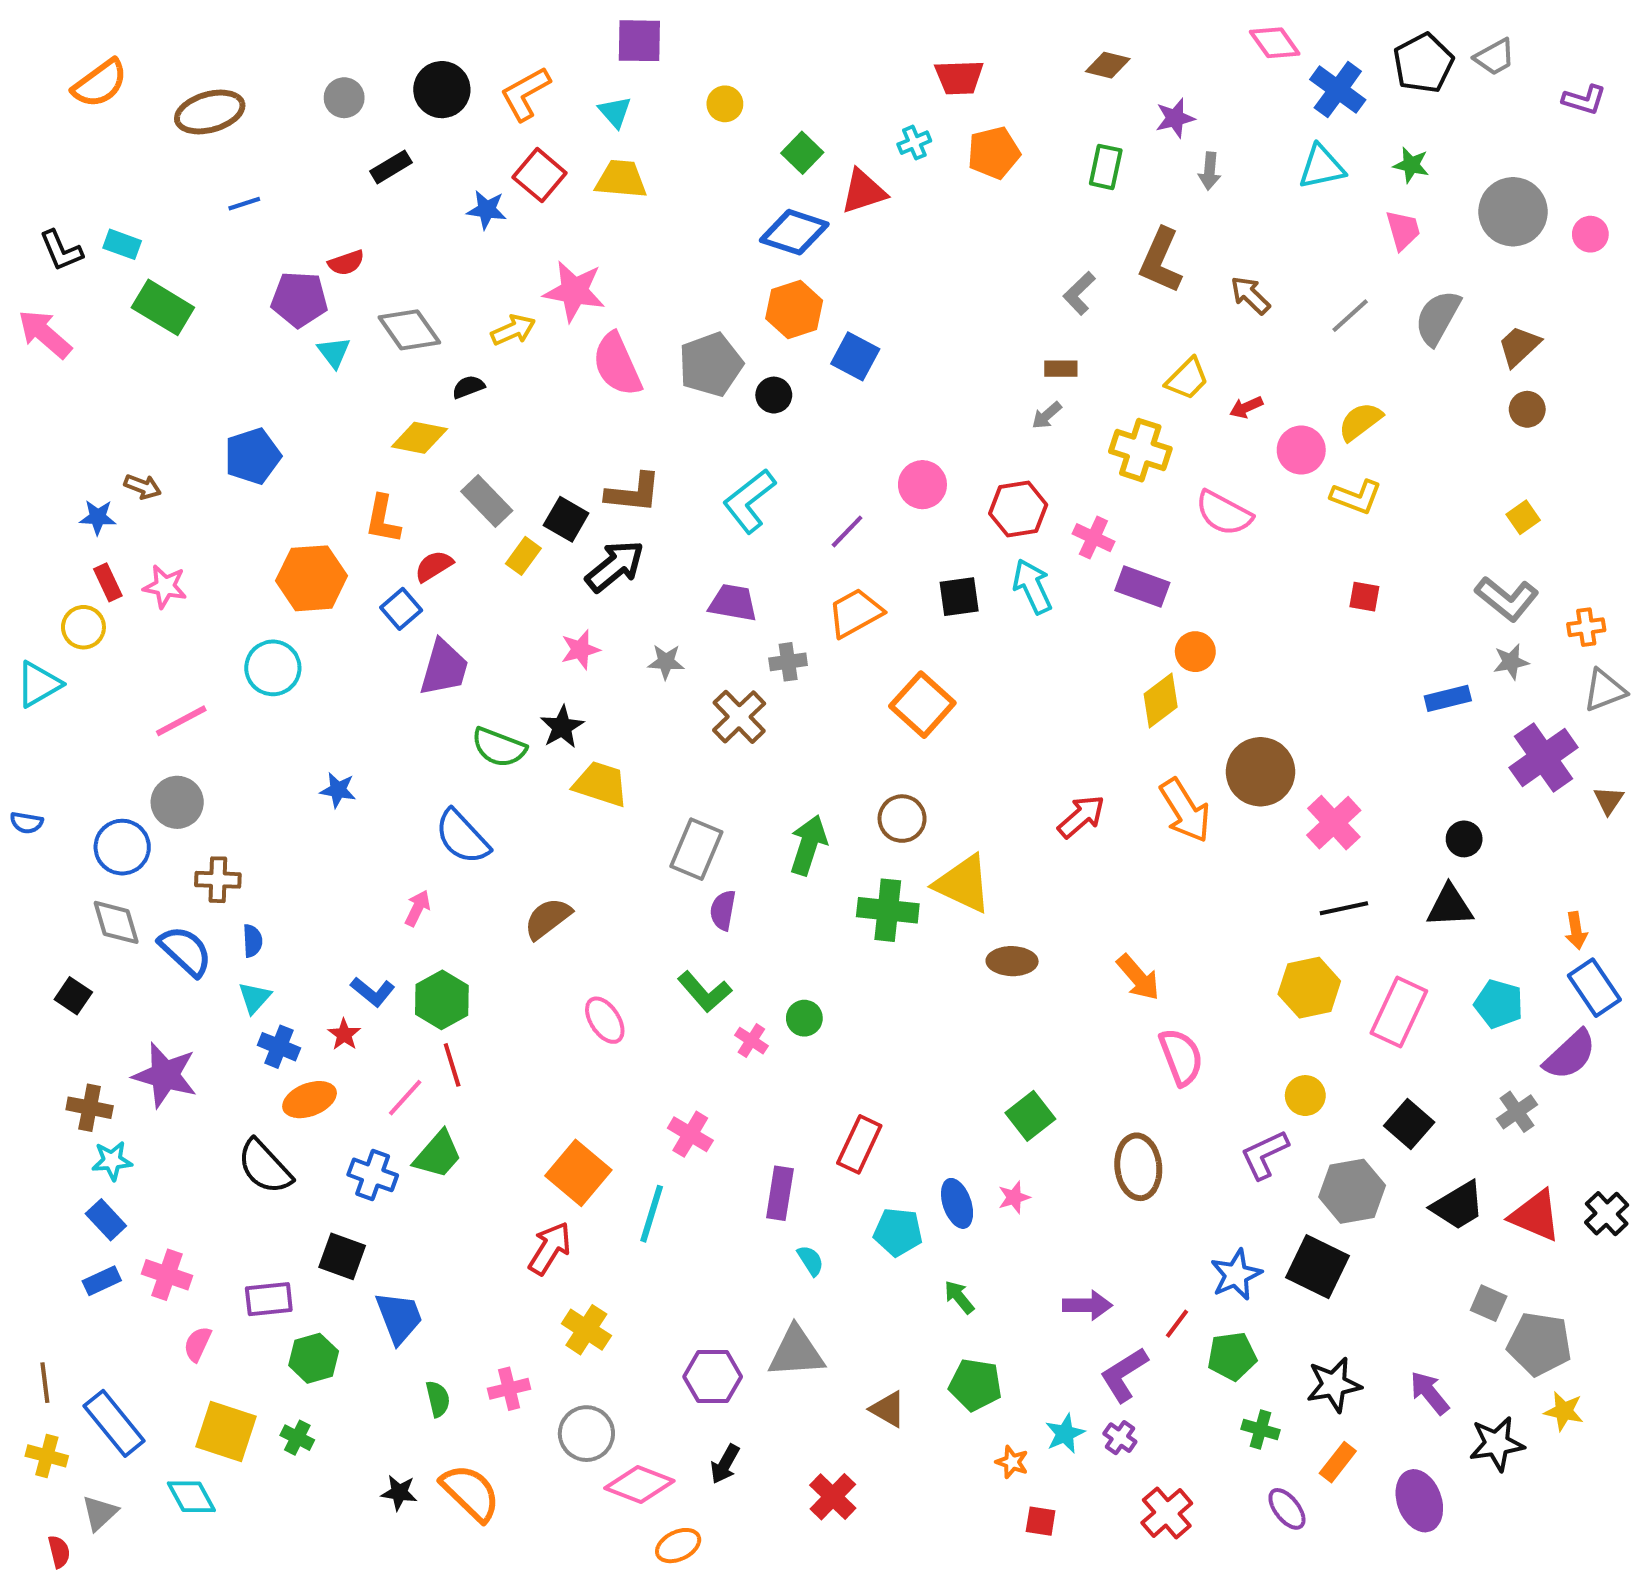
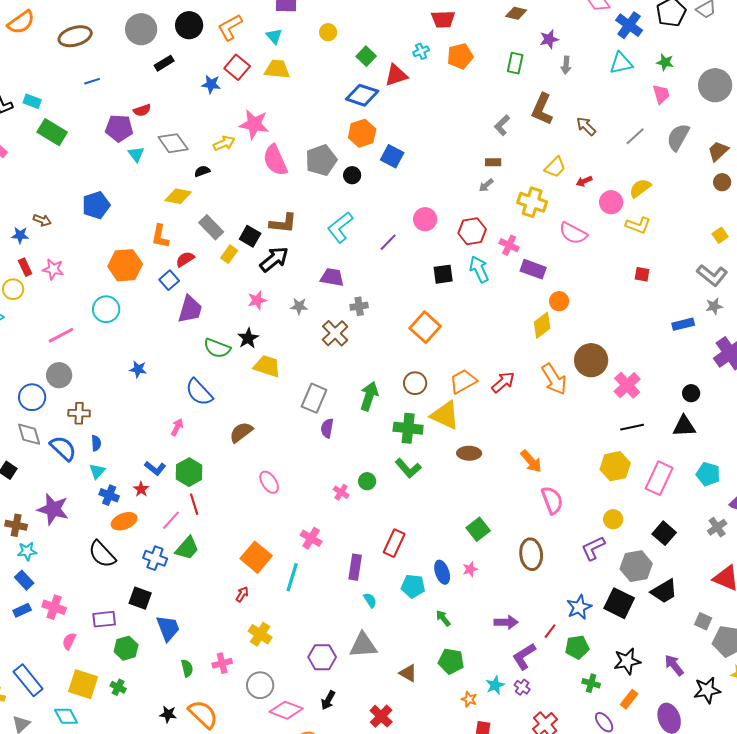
gray circle: (344, 98) -> (141, 29), size x1.6
orange trapezoid: (855, 613) -> (463, 381), moved
green L-shape: (705, 992) -> (408, 468), moved
black trapezoid: (1458, 1205) -> (664, 591), moved
red arrow: (550, 1248) -> (242, 594), size x0.6

